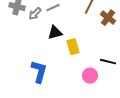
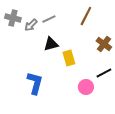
brown cross: (108, 18) -> (104, 44), moved
black line: (108, 62) -> (104, 73), turned -42

